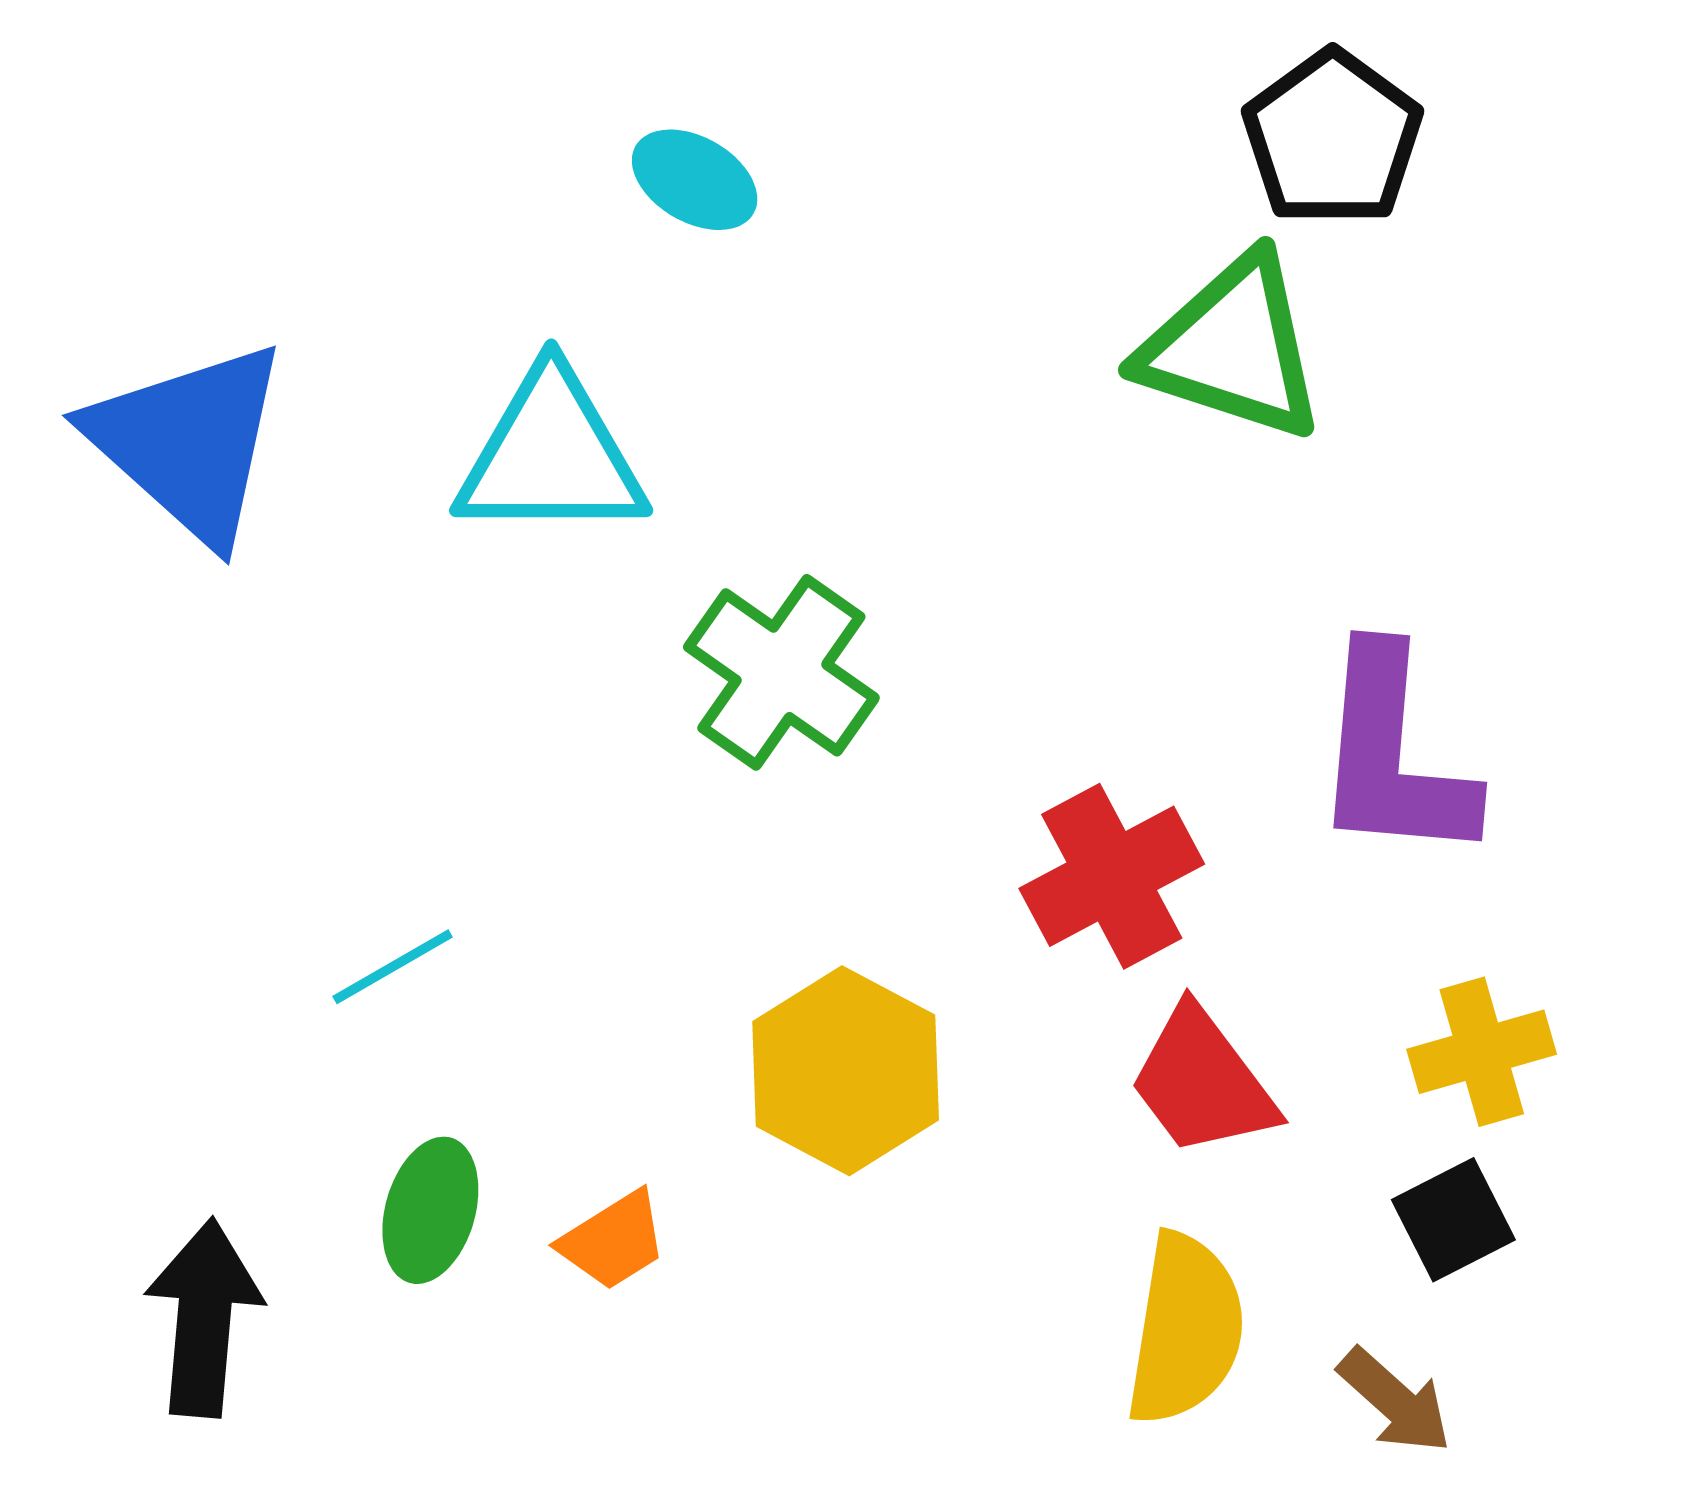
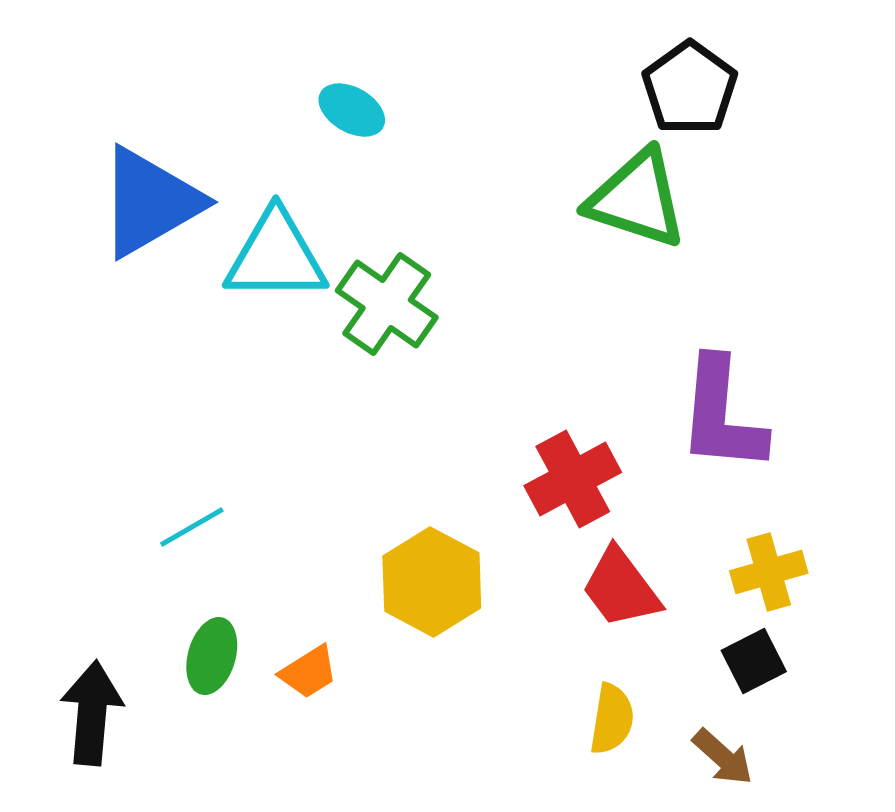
blue triangle: (189, 442) -> (150, 202), moved, turned 48
green cross: (781, 672) -> (387, 304), moved
yellow semicircle: (1185, 1329) -> (612, 719), size x0.7

